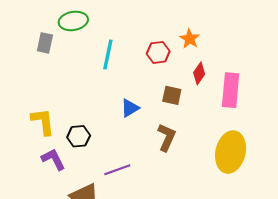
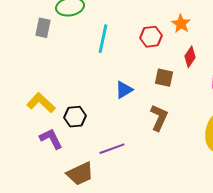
yellow L-shape: (43, 122) -> (41, 103), turned -40

